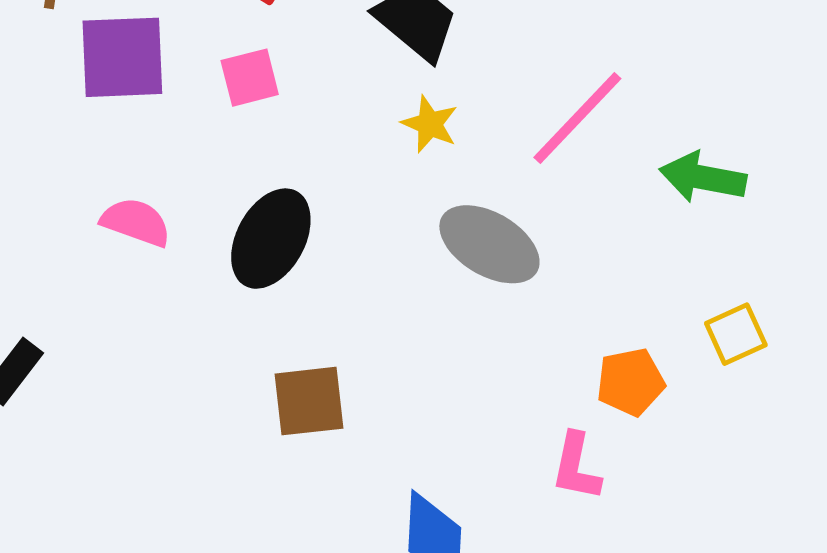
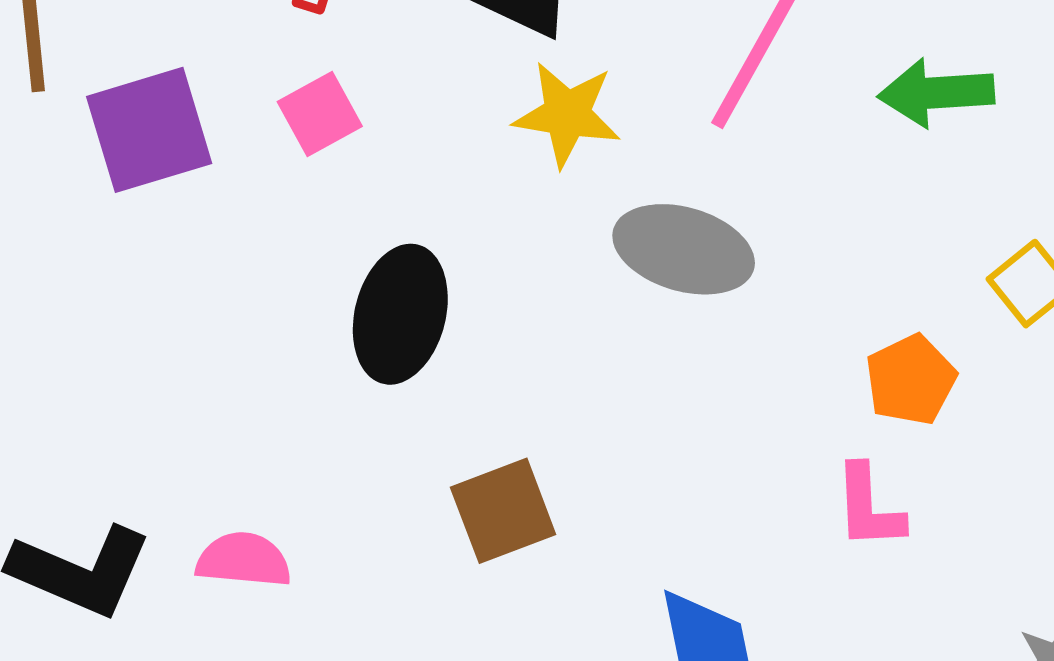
yellow star: (430, 124) -> (567, 114), size x1.4
pink semicircle: (136, 222) -> (244, 560), moved

